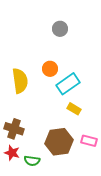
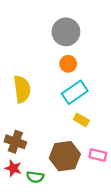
gray circle: (60, 29) -> (66, 32), size x1.6
orange circle: (50, 69) -> (68, 64), moved

